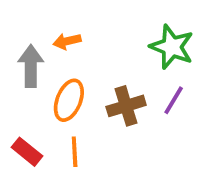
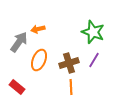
gray arrow: (31, 66) -> (19, 42), turned 35
orange line: (75, 152) -> (71, 87), moved

